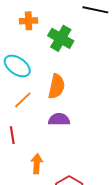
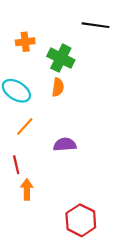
orange semicircle: (57, 86) -> (58, 87), moved, size x0.7
orange arrow: (37, 164) -> (27, 189), moved

